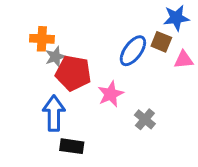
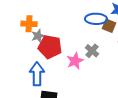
blue ellipse: (133, 51) -> (96, 19), moved, turned 55
gray cross: (145, 119) -> (92, 51), moved

